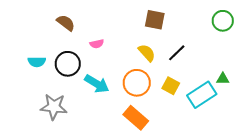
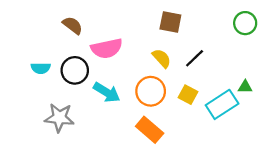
pink semicircle: (97, 44) -> (107, 48), size x2.0

